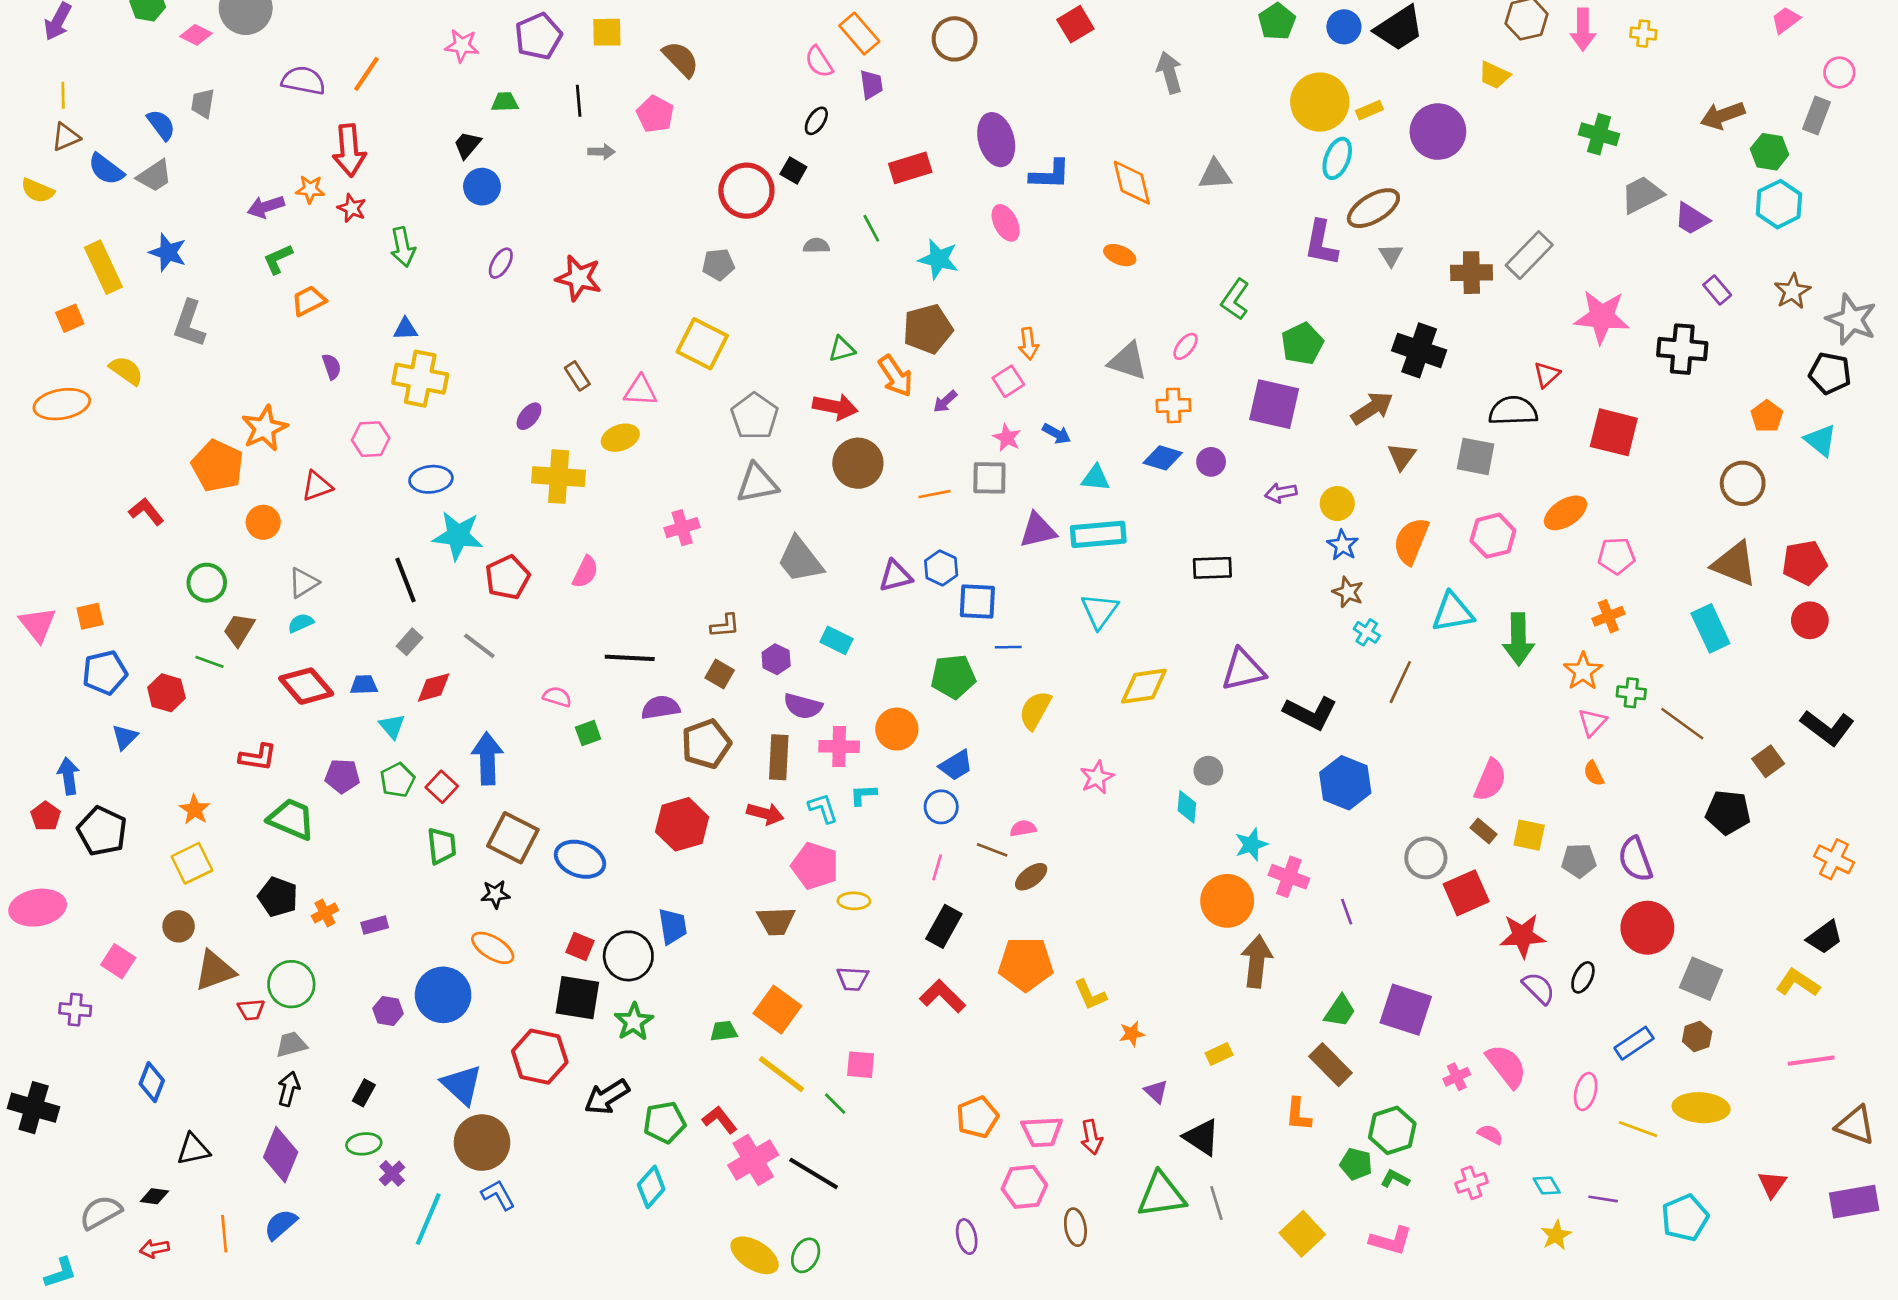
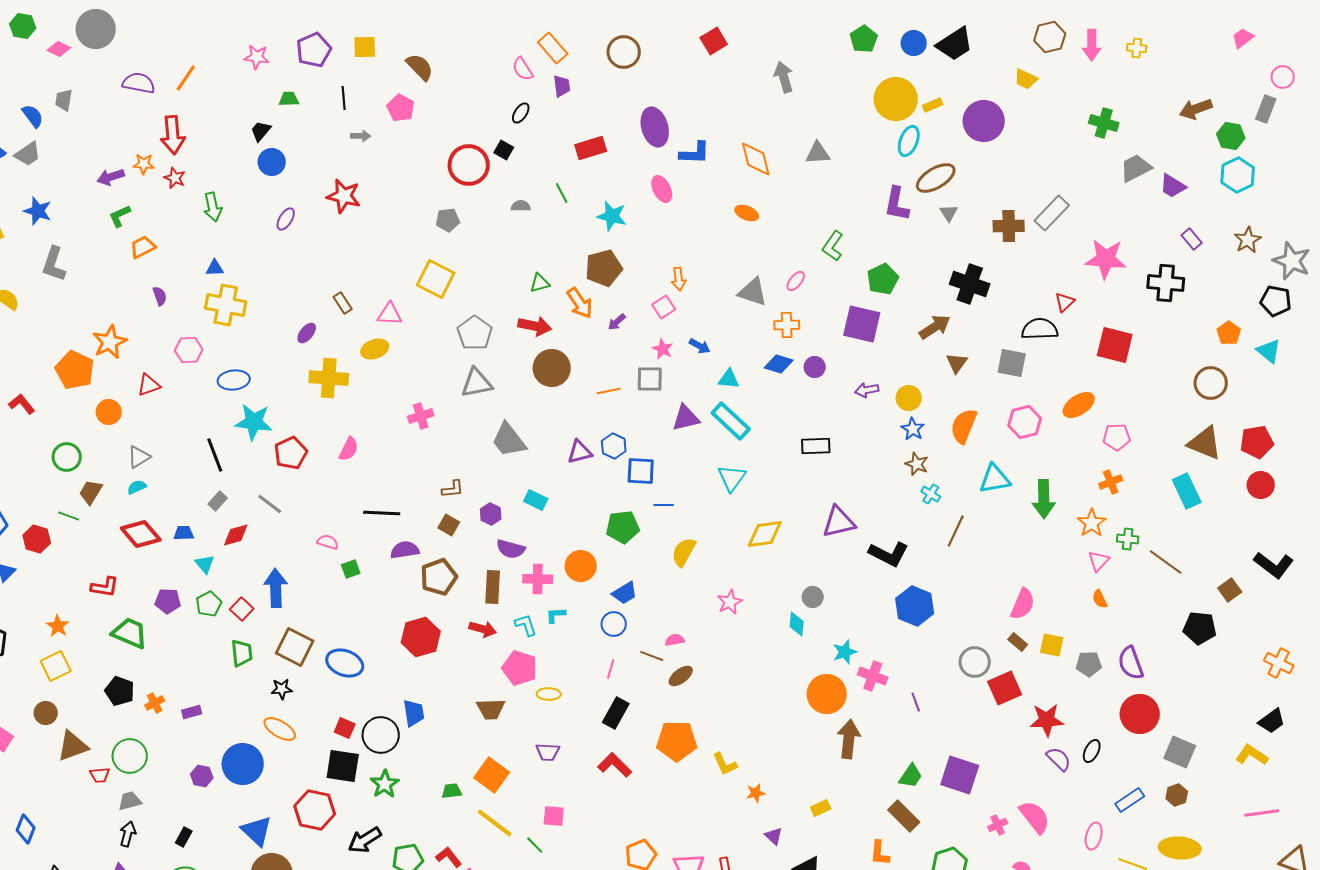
red star: (579, 278) -> (344, 196), moved
cyan rectangle: (1098, 534) -> (731, 421), turned 48

